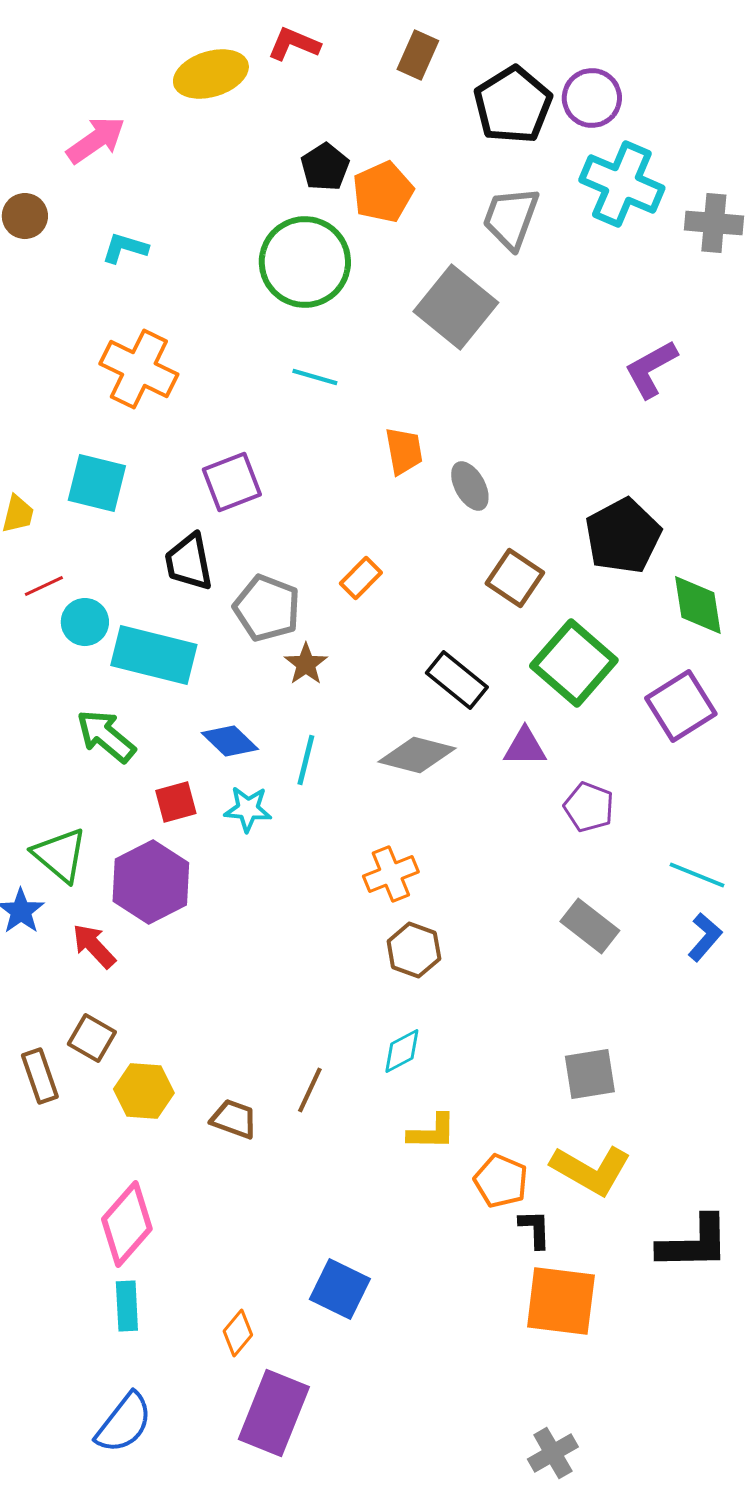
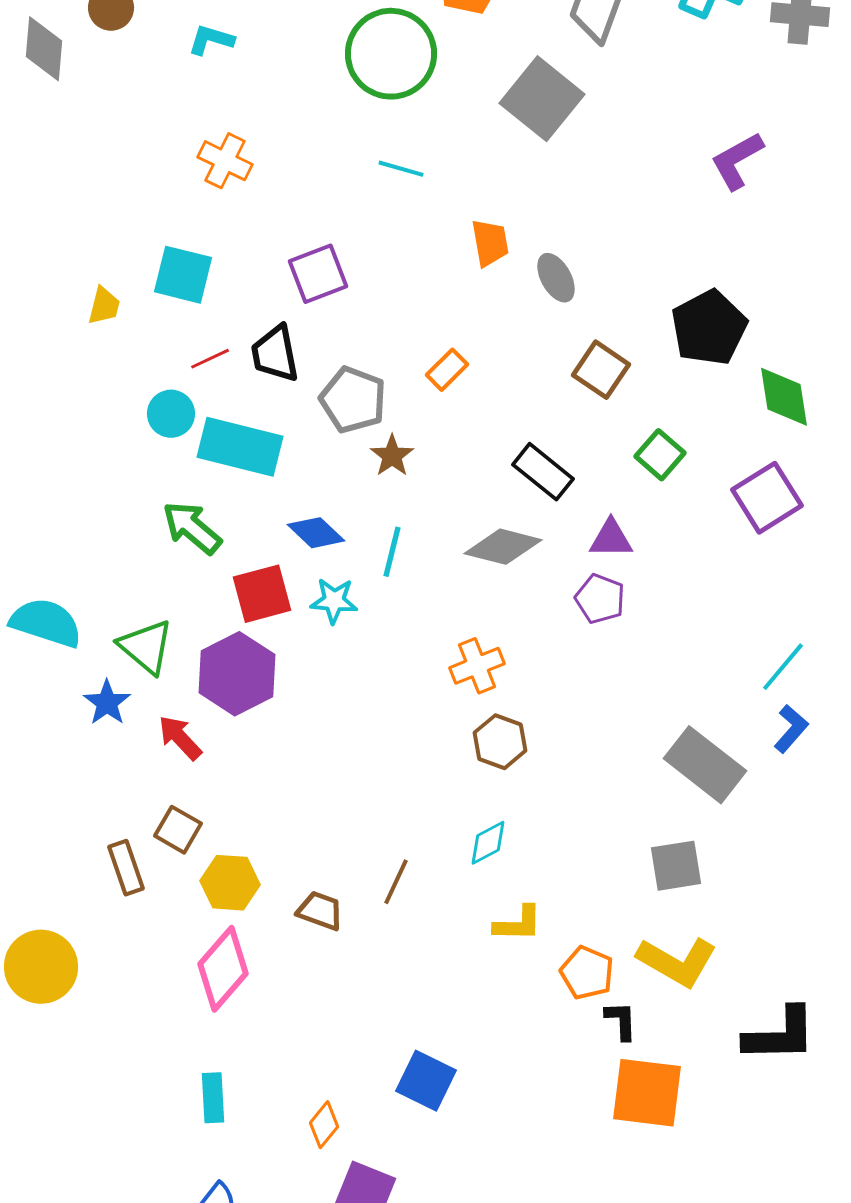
orange cross: (139, 369) -> (225, 161), size x0.7
red line: (44, 586) -> (210, 359), moved
green square: (574, 663) -> (660, 455), size x0.6
red square: (176, 802) -> (262, 594), size x1.4
purple pentagon: (589, 807) -> (600, 599), moved
cyan line: (697, 875) -> (783, 667), turned -72
gray rectangle: (590, 926) -> (705, 765), moved, size x1.4
pink diamond: (127, 1224) -> (223, 969), moved

